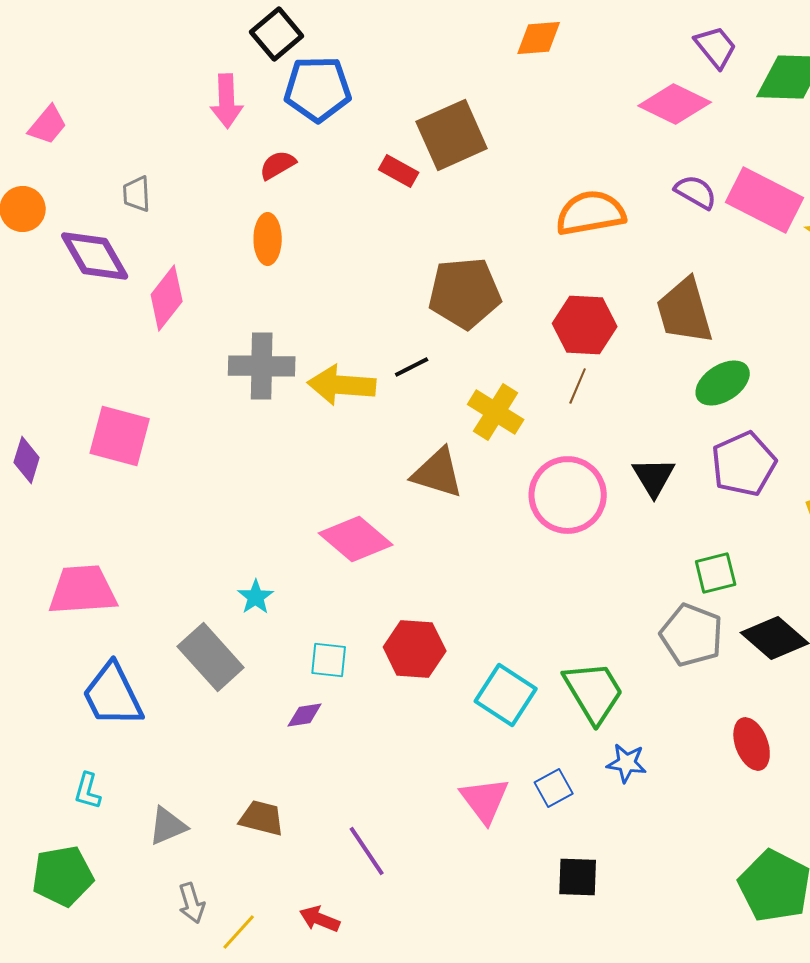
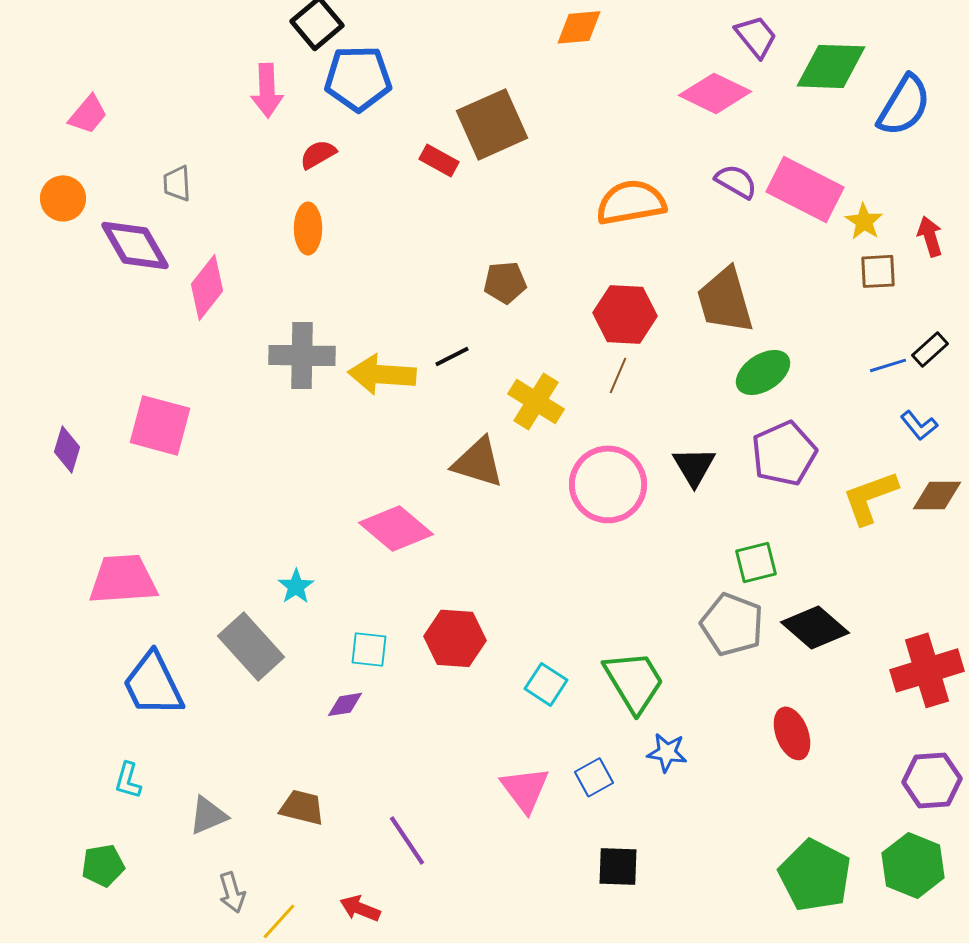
brown pentagon: (465, 293) -> (505, 282), size x0.6
cyan square: (506, 695) -> (546, 684), size x0.7
green pentagon: (63, 876) -> (103, 865), size x0.7

